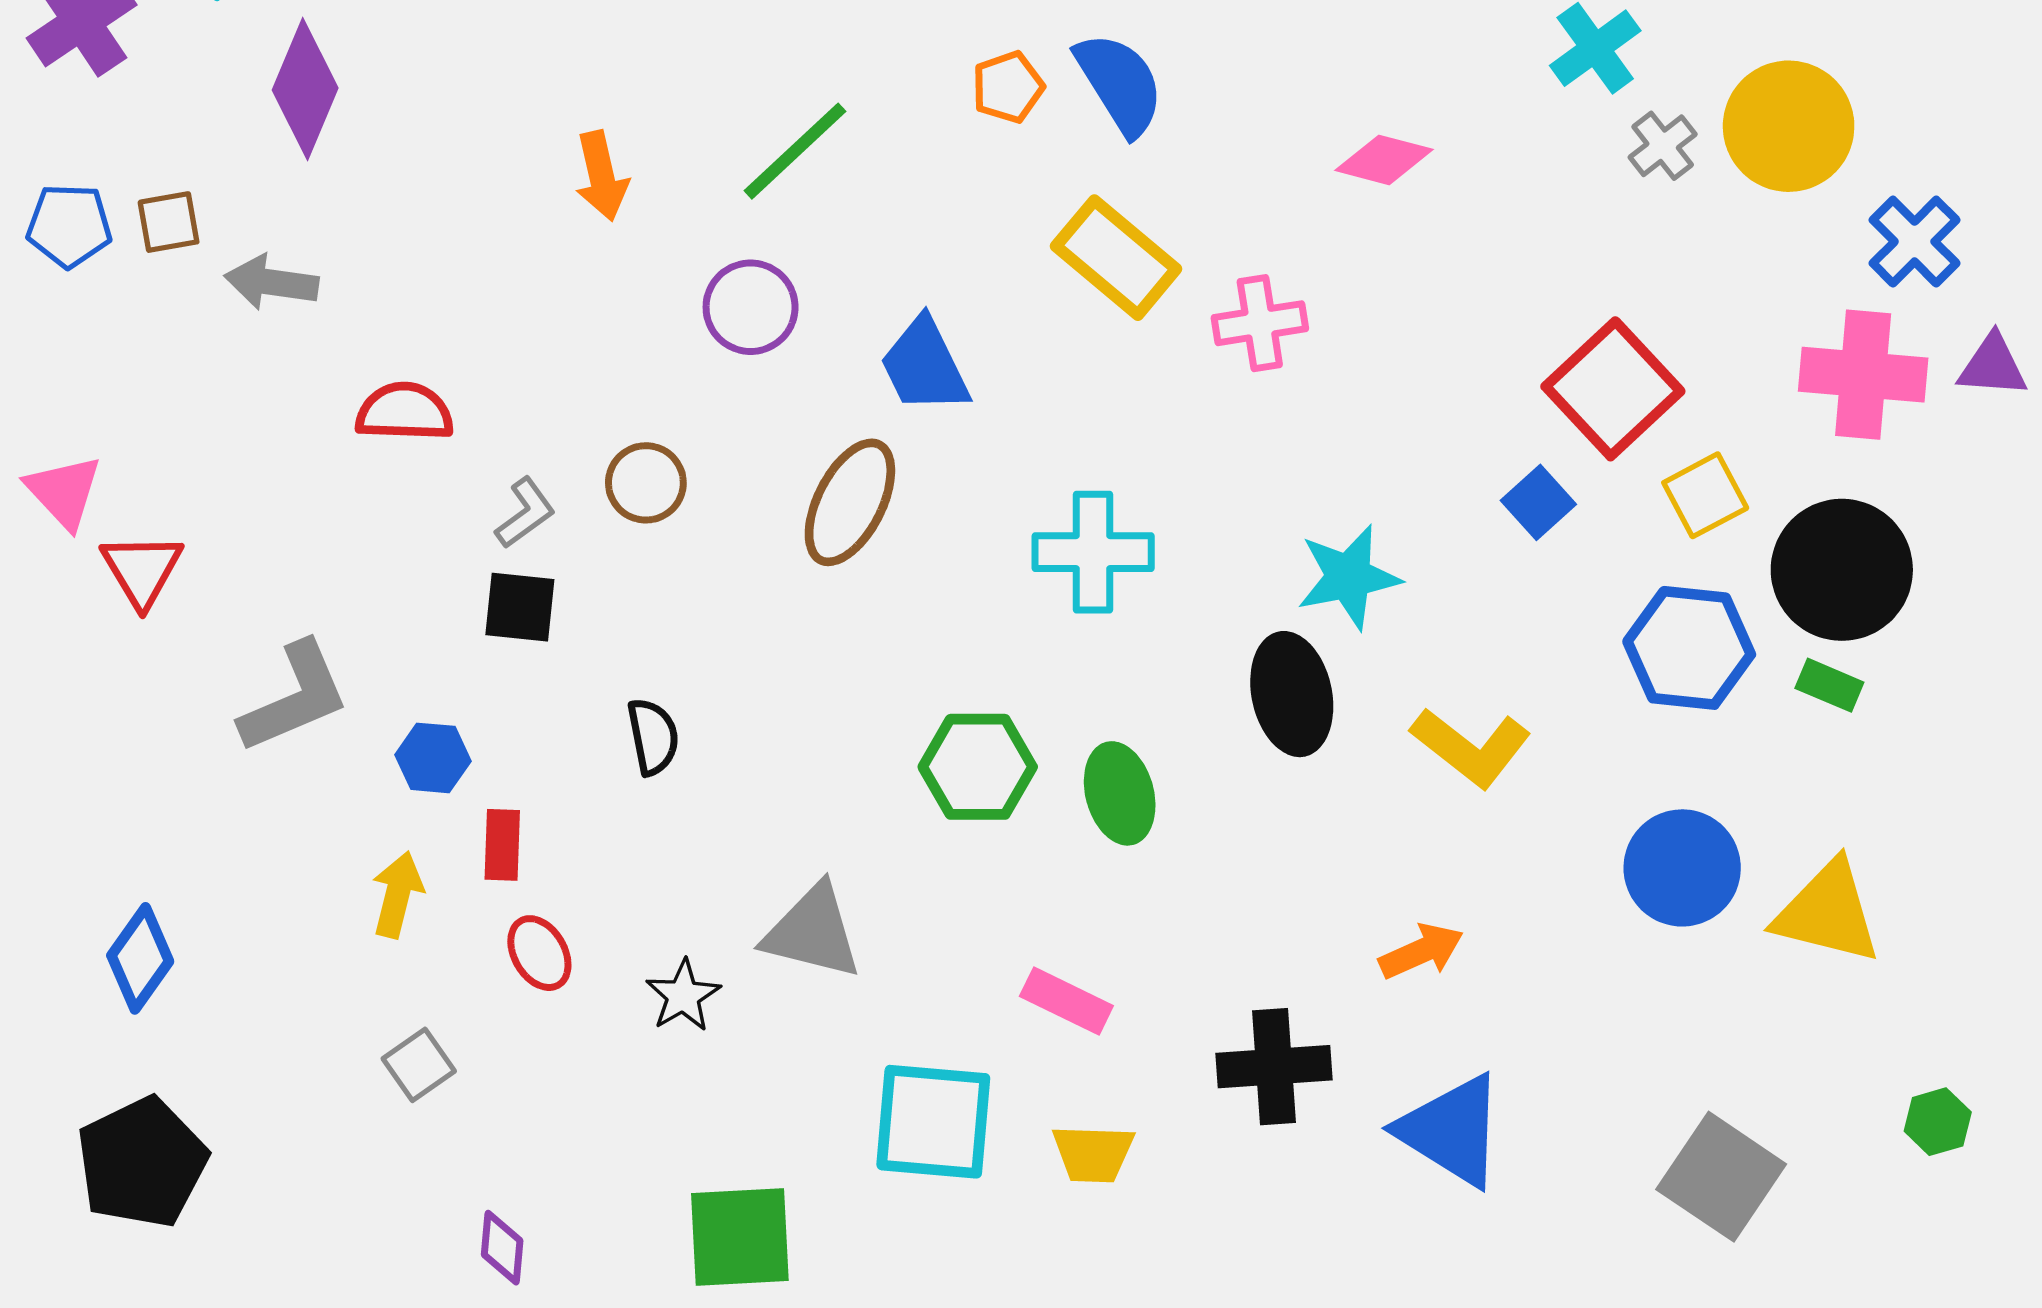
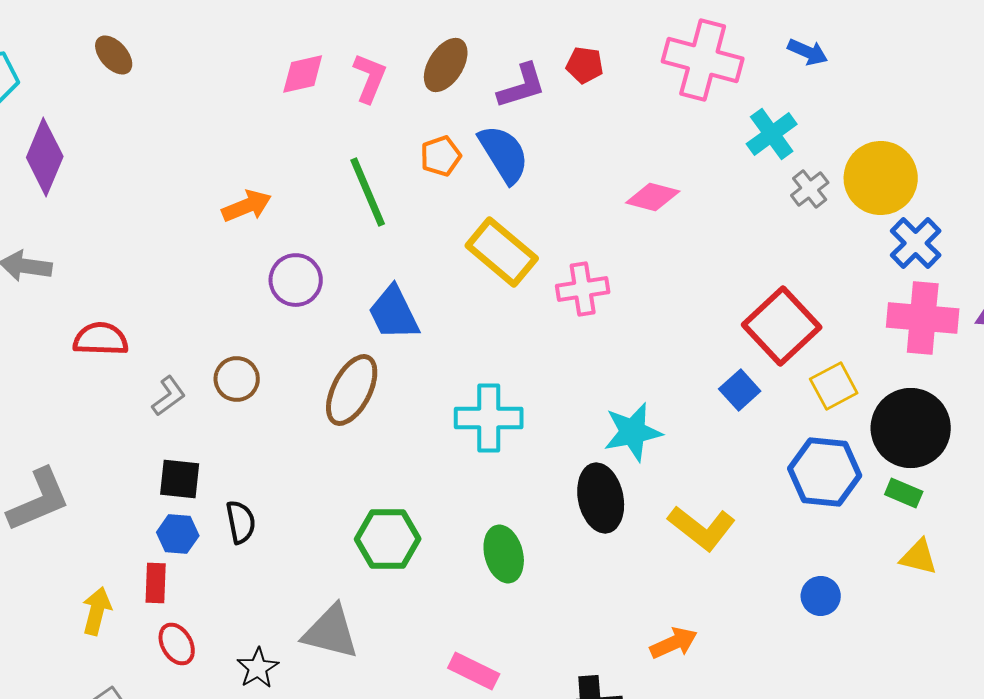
green line: (795, 151) -> (368, 192), moved, turned -70
orange arrow: (602, 176) -> (247, 206), moved, turned -99
blue cross: (1915, 242) -> (916, 243), moved
black square: (520, 607) -> (180, 479), moved
blue hexagon: (433, 758) -> (178, 534), moved
green hexagon: (978, 767) -> (388, 539), moved
blue circle: (1682, 868) -> (821, 596), size x0.6
yellow triangle: (1828, 912) -> (919, 557), moved, size x0.6

